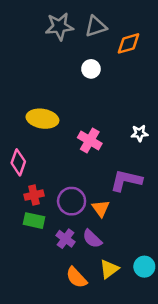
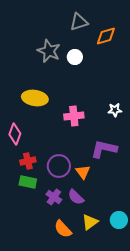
gray star: (59, 26) -> (49, 51), moved, turned 30
pink cross: (90, 140) -> (74, 116), turned -36

